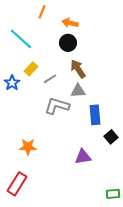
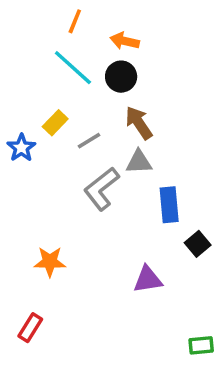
cyan line: (21, 39) -> (73, 68), moved
gray L-shape: (57, 106) -> (101, 189), turned -55
red rectangle: (17, 184) -> (30, 328), size x0.7

